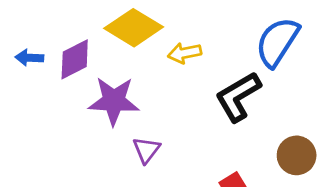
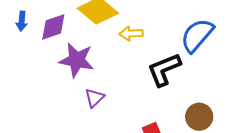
blue arrow: (29, 58) -> (22, 21), turned -96

